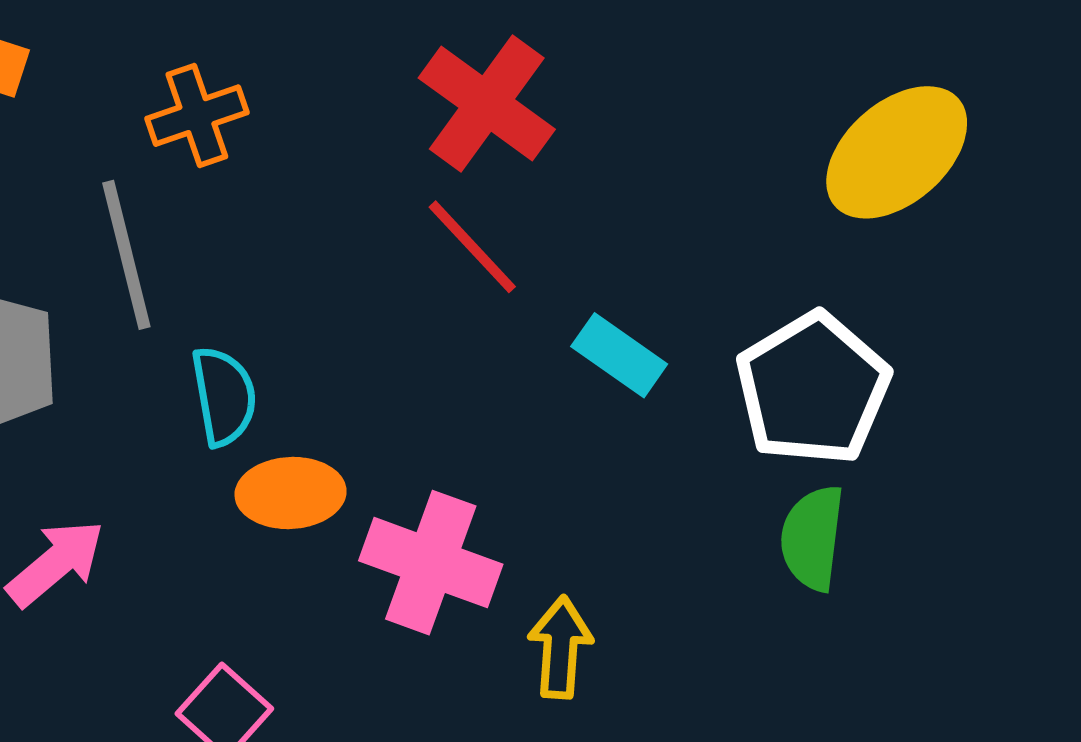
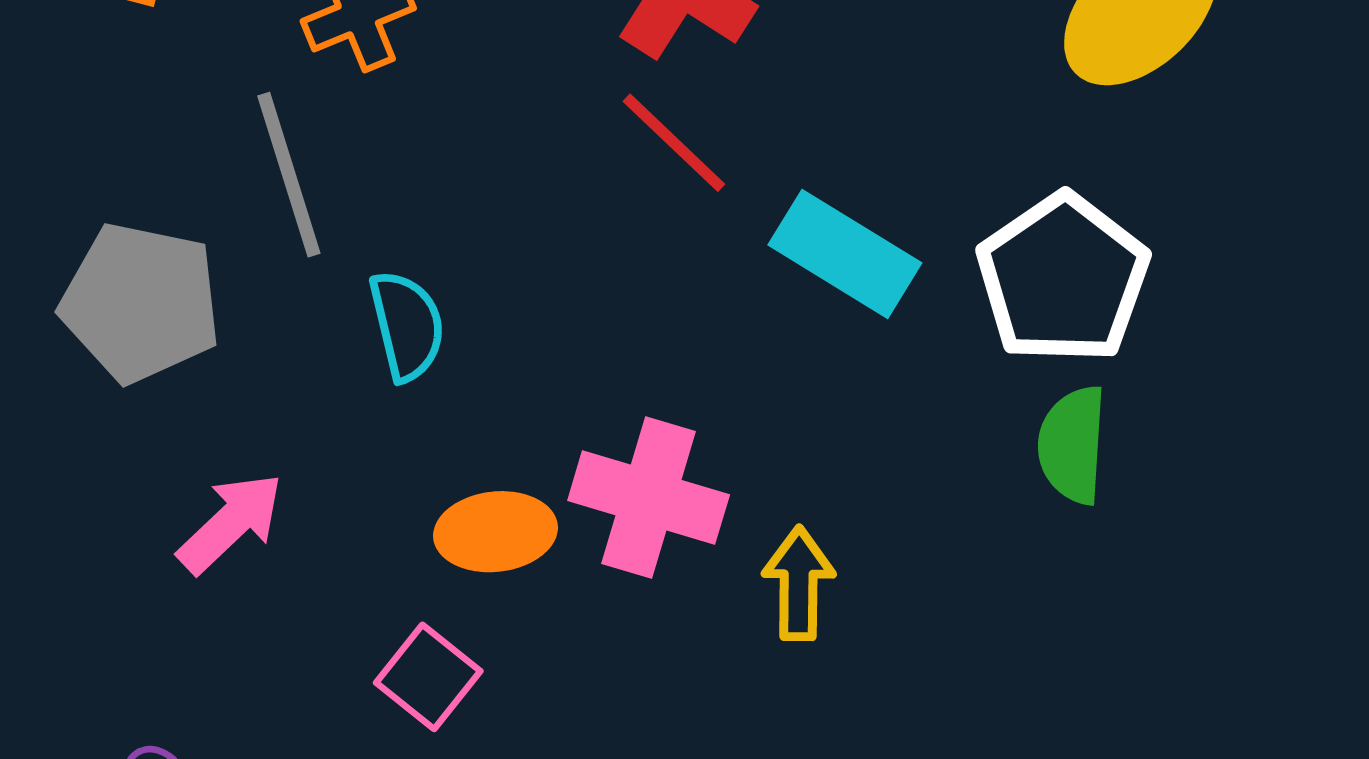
cyan rectangle: (619, 355) -> (845, 254), size x1.4
orange ellipse: (291, 493) -> (496, 532), moved

